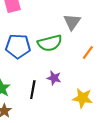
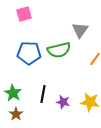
purple star: (54, 78) -> (63, 102), moved

